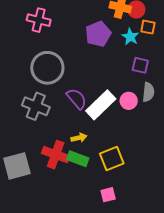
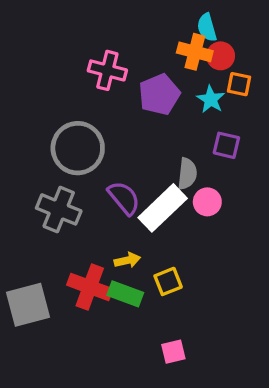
pink cross: (39, 20) -> (107, 70), moved
gray semicircle: (148, 92) -> (187, 174), moved
yellow square: (112, 158) -> (168, 281), moved, size x0.7

